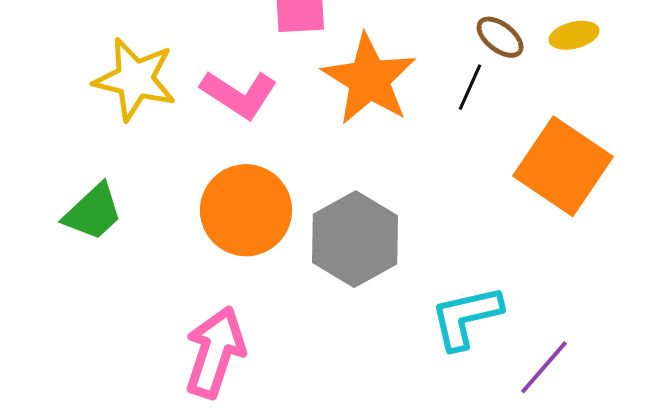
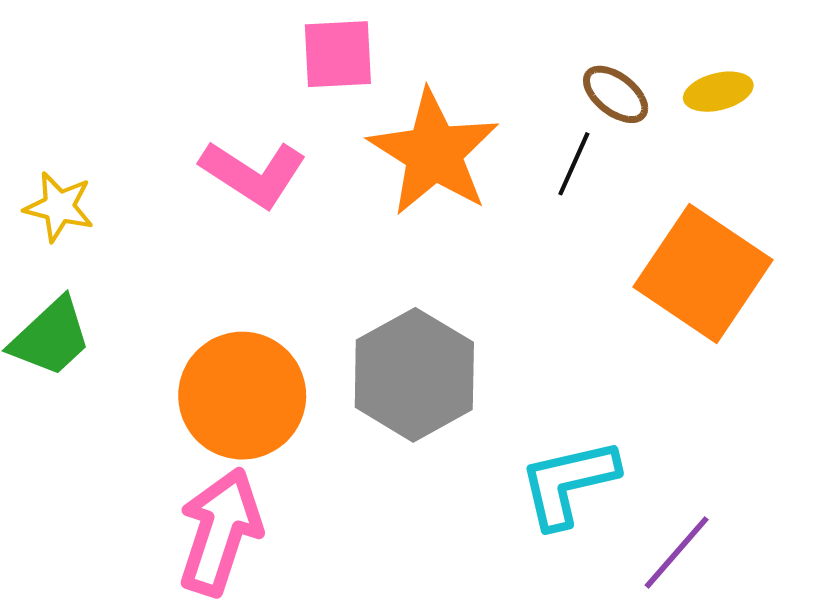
yellow star: (135, 79) -> (59, 207), moved, size x0.6
orange circle: (246, 210) -> (242, 396), moved

